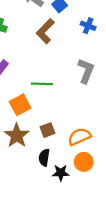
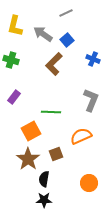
orange semicircle: (79, 137) -> (81, 136), moved
black semicircle: (44, 157) -> (44, 179), moved
black star: (61, 173) -> (44, 200), moved

